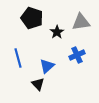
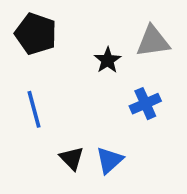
black pentagon: (32, 18) -> (36, 34), moved
blue triangle: (47, 66) -> (109, 160), moved

